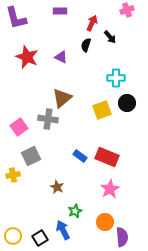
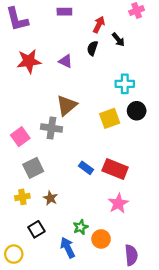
red star: (27, 57) -> (29, 61), turned -30
yellow cross: (13, 175) -> (22, 197), moved
brown star: (57, 187) -> (50, 198), moved
orange circle: (105, 222) -> (101, 239), moved
black square: (40, 238) -> (36, 229), moved

